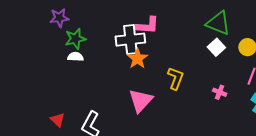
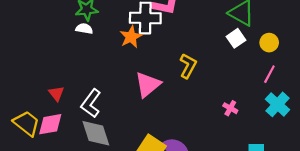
orange star: (137, 59) -> (131, 37), moved
pink cross: (220, 92) -> (230, 108), moved

